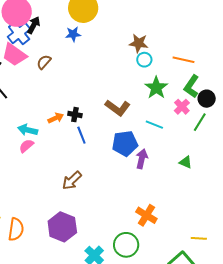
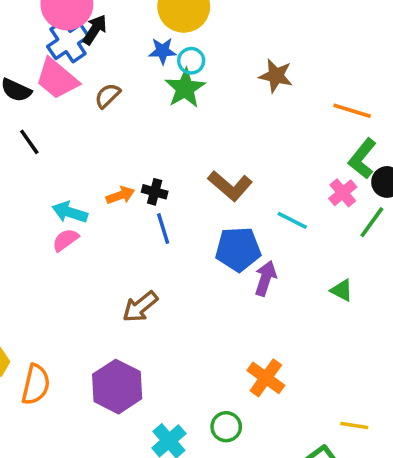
cyan circle: (144, 60) -> (191, 61), moved
green star: (156, 88) -> (185, 88), moved
green circle: (126, 245) -> (226, 427), size x0.7

